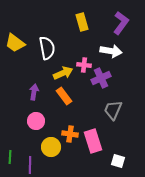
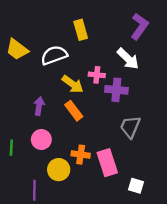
yellow rectangle: (82, 22) -> (81, 30), moved
white semicircle: (47, 48) -> (54, 55), turned -100
white arrow: (111, 51) -> (128, 59), turned 35
yellow arrow: (63, 73) -> (73, 84), turned 60
purple cross: (101, 78) -> (116, 90), turned 30
green line: (10, 157) -> (11, 148), moved

